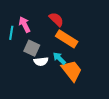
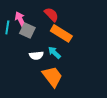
gray square: (32, 48) -> (27, 30), moved
orange trapezoid: (72, 71) -> (52, 76), moved

